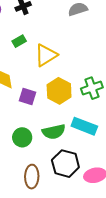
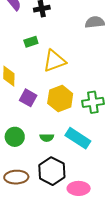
green semicircle: (54, 132) -> (47, 138), size x0.6
brown ellipse: (32, 177) -> (16, 177), turned 75

